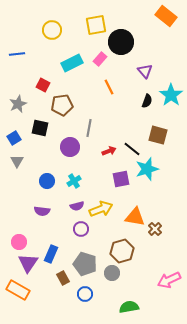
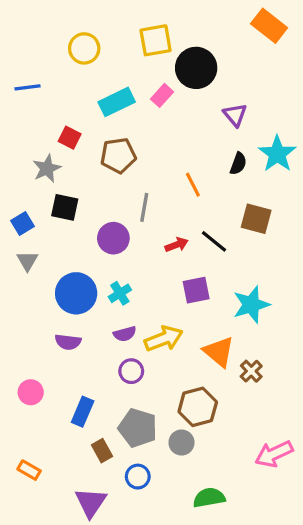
orange line: (109, 87) -> (193, 185), moved
gray star: (18, 104) -> (47, 168), moved
brown pentagon: (62, 105) -> (118, 155), moved
cyan star: (147, 169) -> (251, 305), moved
blue circle: (47, 181) -> (76, 293), size x1.6
orange triangle: (135, 217) -> (219, 352), turned 30
purple triangle: (28, 263) -> (91, 503), moved
orange rectangle: (18, 290) -> (29, 470), size x0.6

